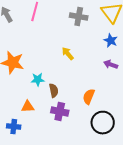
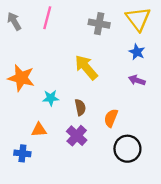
yellow arrow: (68, 54) -> (86, 67), size x1.6
brown semicircle: (54, 91) -> (80, 107), moved
purple cross: (60, 112) -> (77, 136), turned 30

